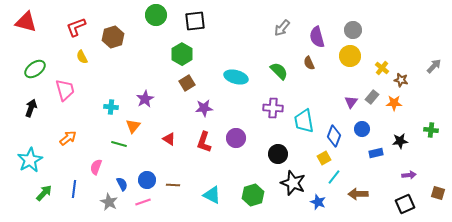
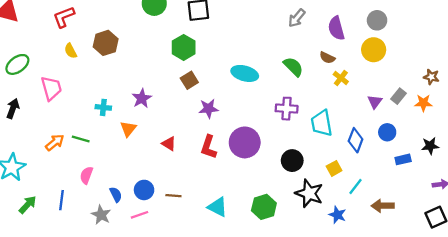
brown hexagon: (113, 37) -> (106, 43), moved
brown semicircle: (309, 63) -> (327, 58), turned -40
yellow cross: (382, 68) -> (341, 78), moved
purple circle: (236, 138) -> (245, 142), size x1.4
green line: (119, 144) -> (81, 139), moved
yellow square: (324, 158) -> (334, 168), moved

